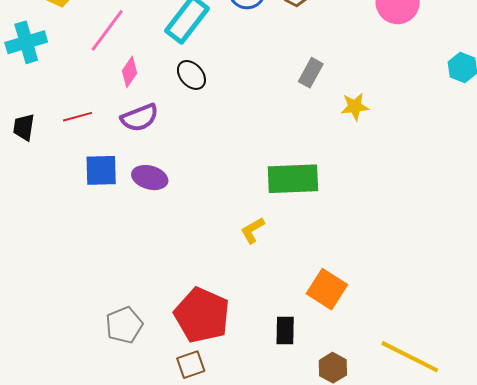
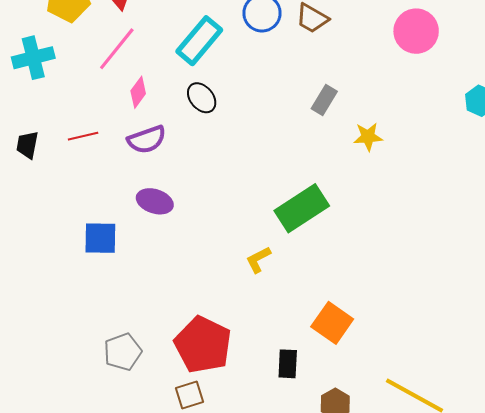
blue square: (101, 170) -> (100, 238), moved
green rectangle: (293, 179) -> (302, 208), turned -33

